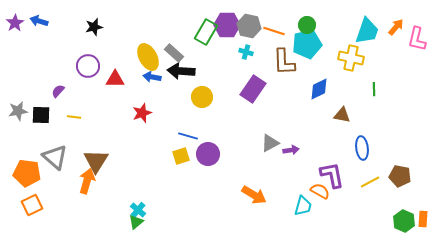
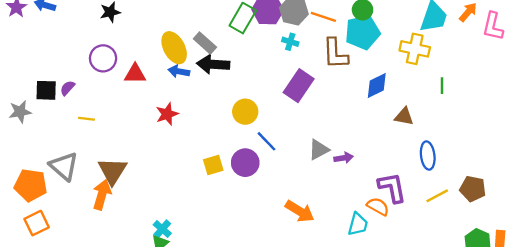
yellow circle: (202, 97) -> (245, 112), moved
black square: (41, 115) -> (46, 90), moved
blue line: (188, 136) -> (267, 141), moved, turned 30

